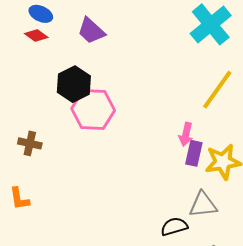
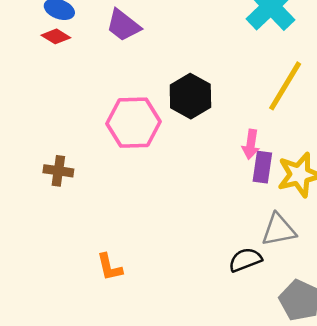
black hexagon: (74, 84) -> (190, 96), moved
orange L-shape: (19, 199) -> (110, 267), moved

